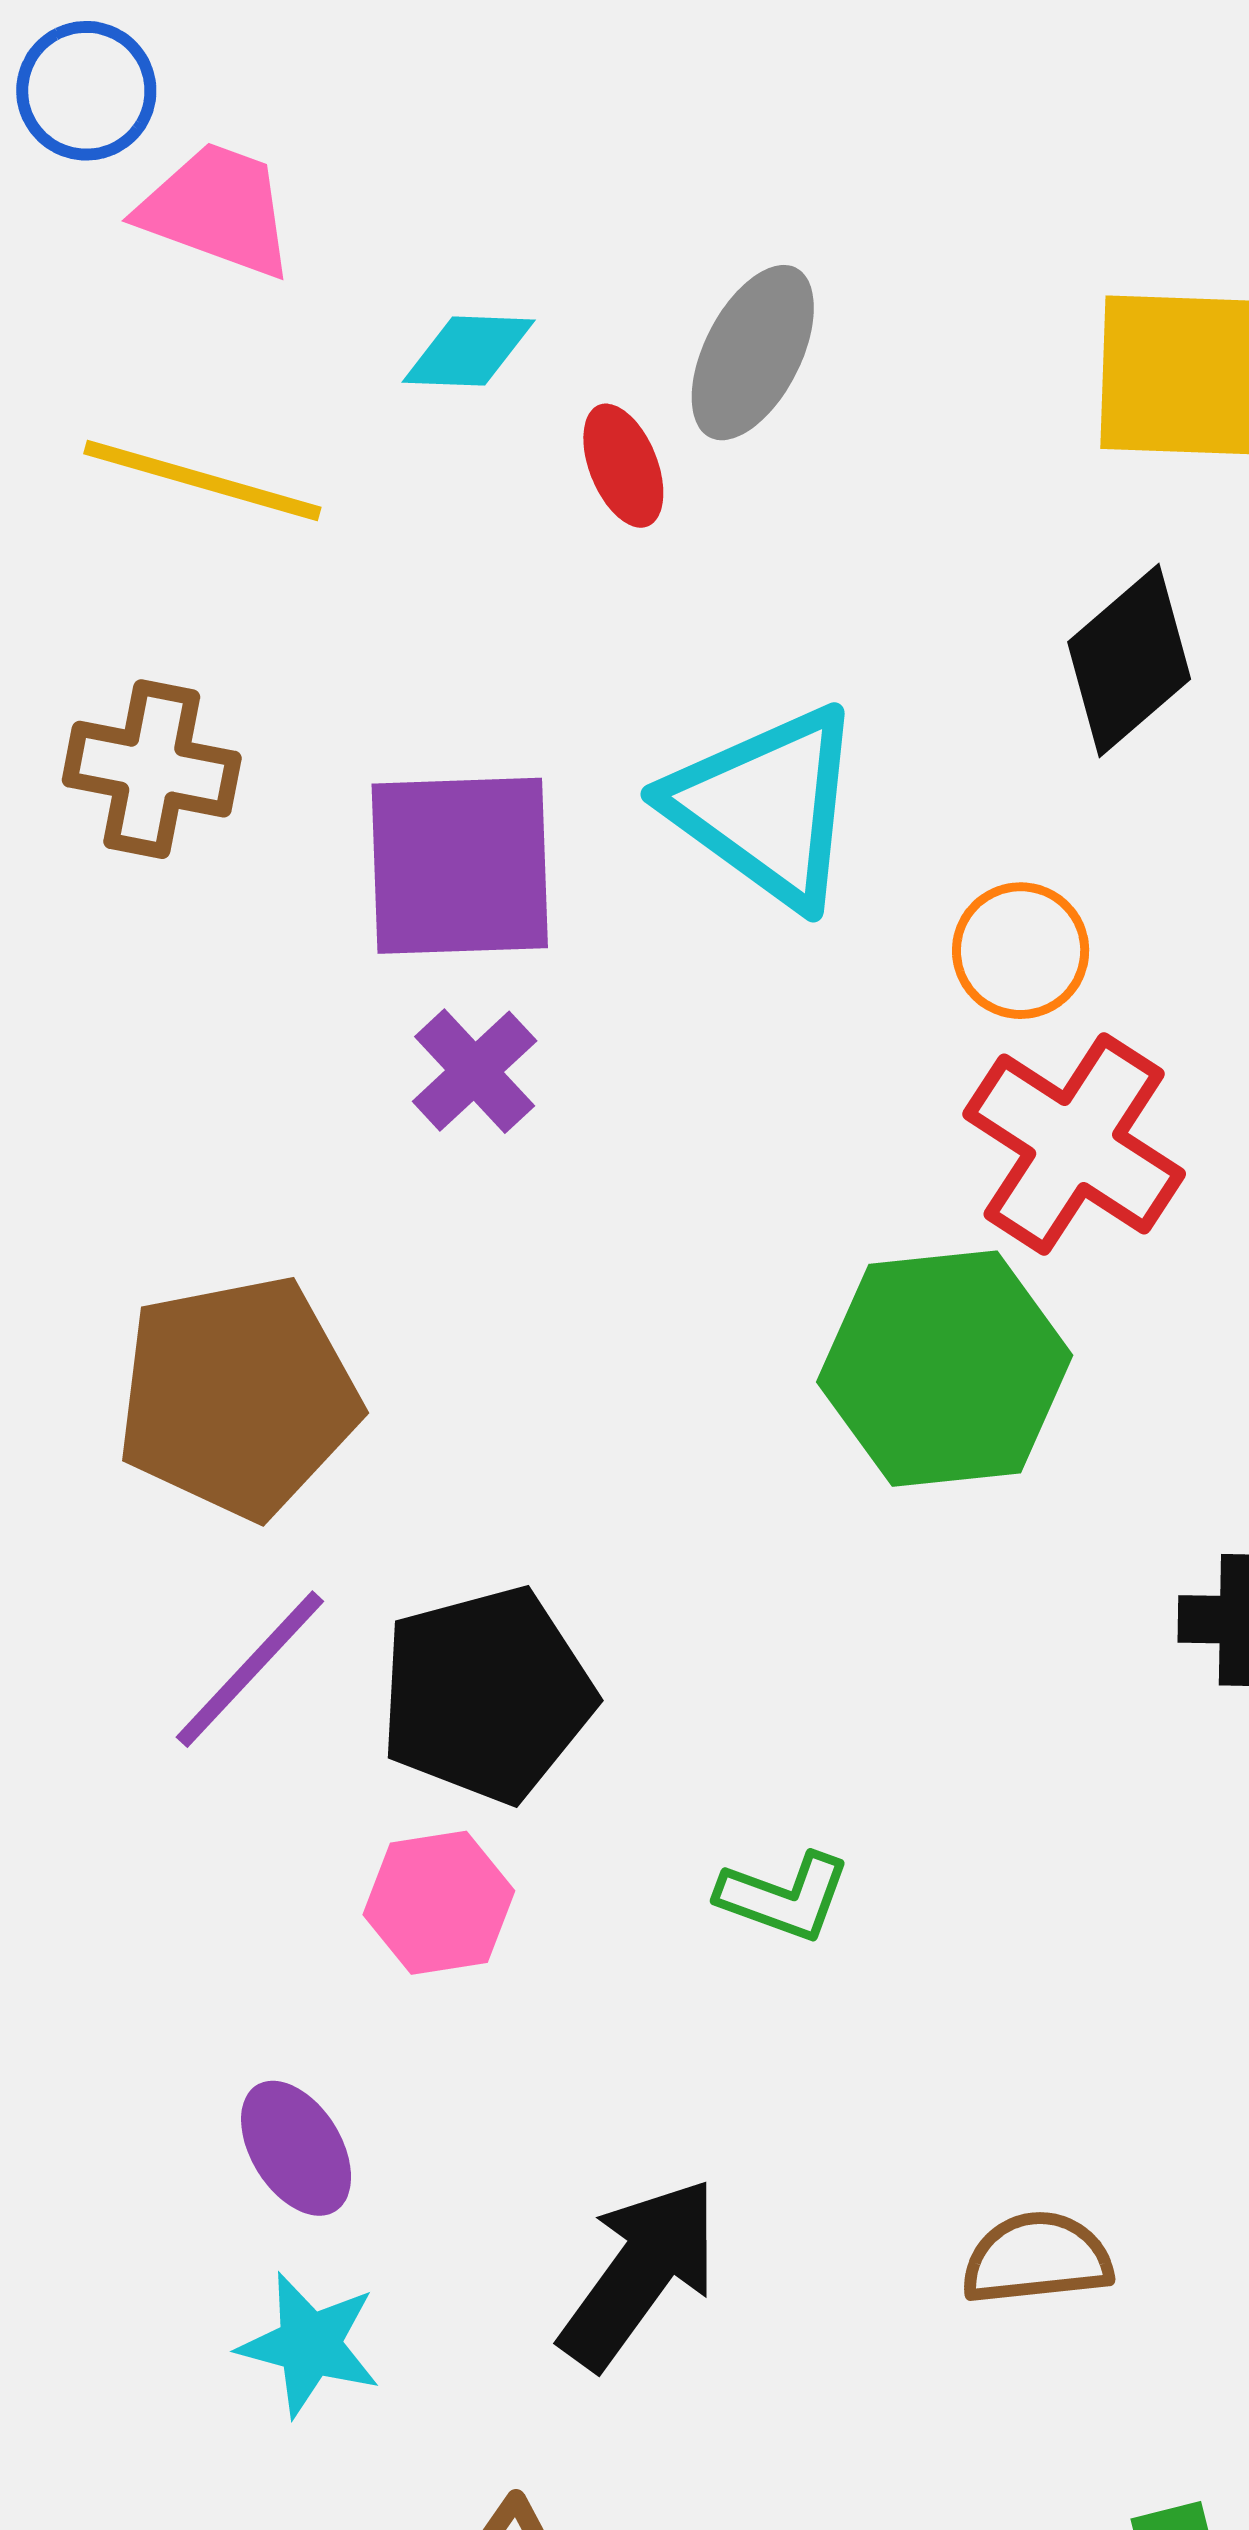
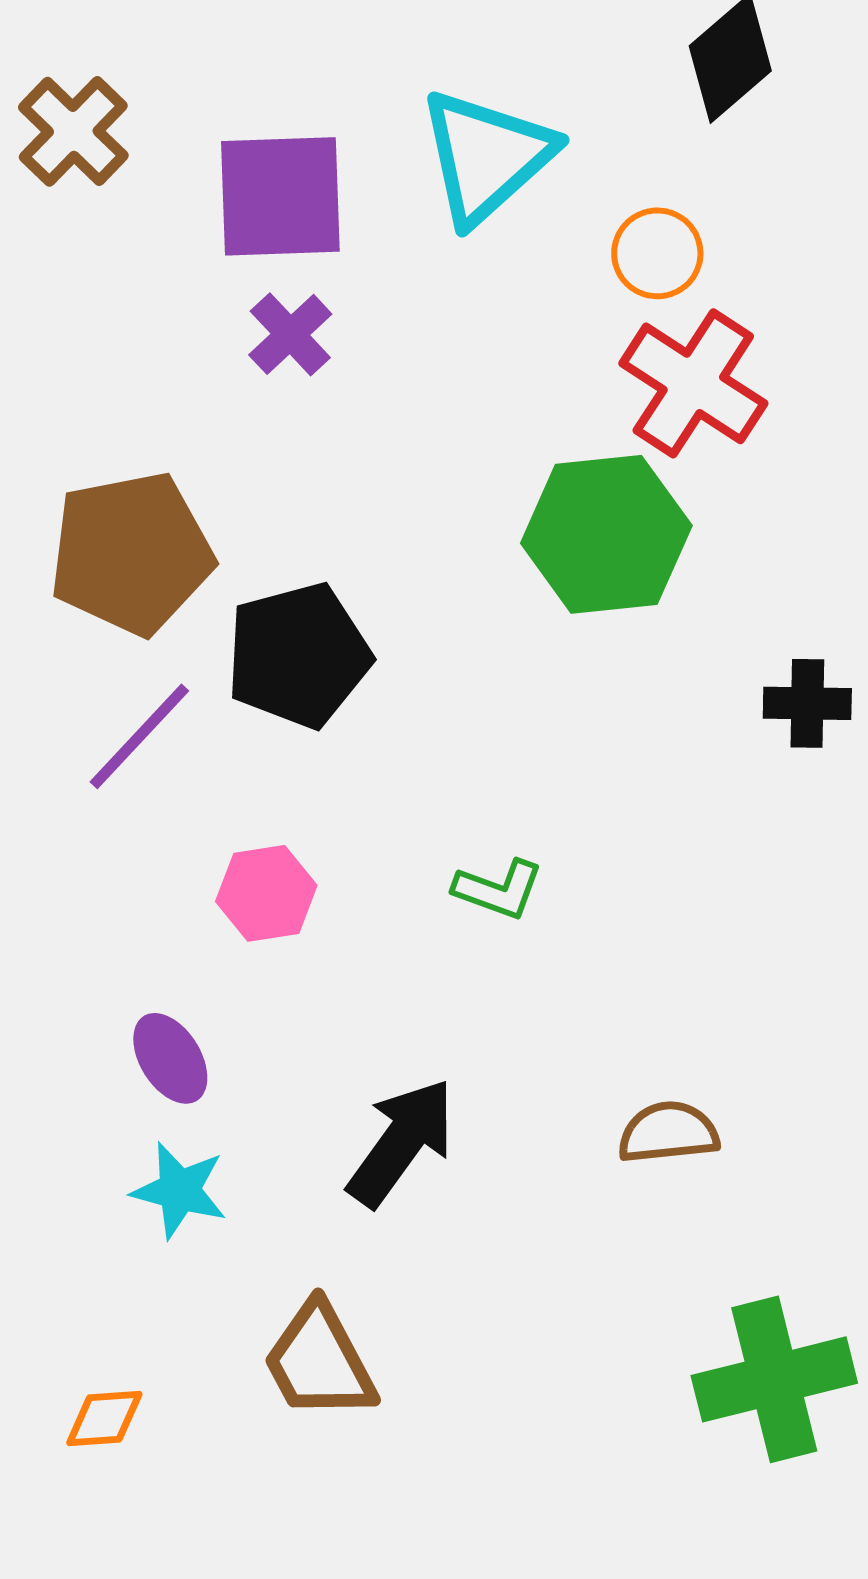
brown cross: (152, 769) -> (73, 131), turned 33
cyan triangle: (766, 806) -> (486, 156), turned 42
black pentagon: (486, 1694) -> (298, 655), moved

